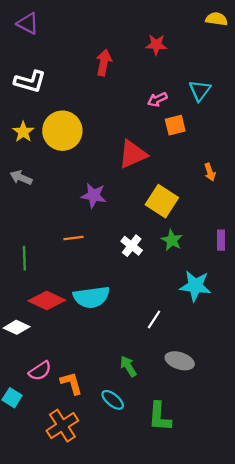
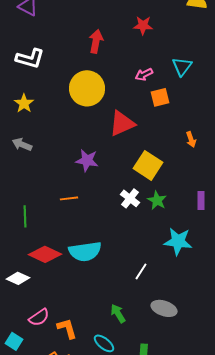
yellow circle: (62, 131) -> (87, 88), moved
white cross: (132, 246) -> (130, 198), moved

